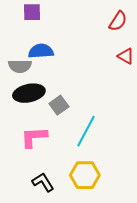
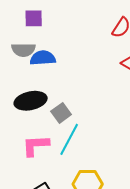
gray semicircle: (20, 66) -> (23, 50), moved
cyan line: (86, 131) -> (69, 139), moved

